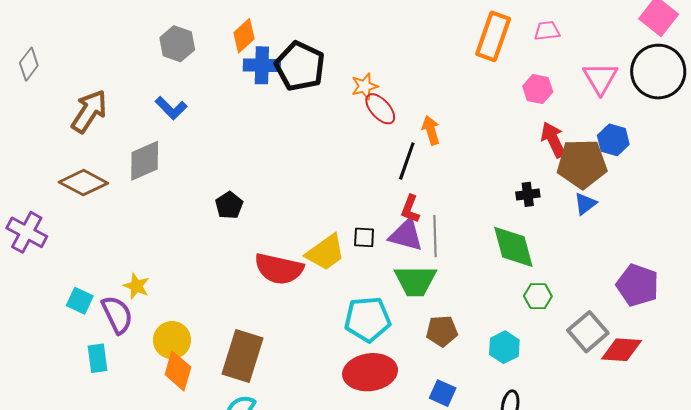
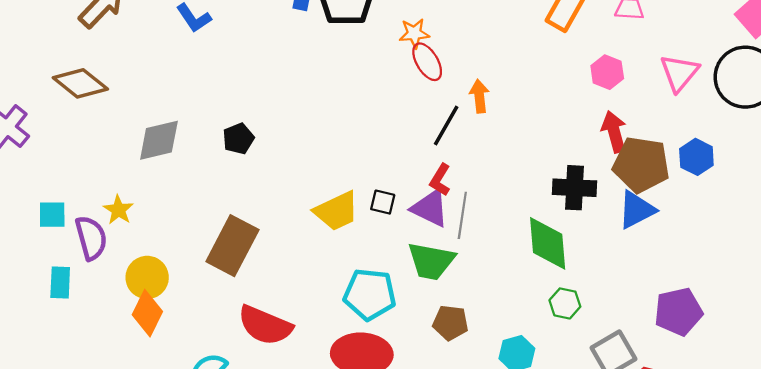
blue hexagon: (613, 140) -> (696, 157), moved
gray diamond: (145, 161) -> (159, 140), moved
black cross: (528, 194) -> (575, 188), size x1.6
blue triangle: (585, 204) -> (637, 210), size x1.5
red semicircle: (279, 269) -> (265, 325), moved
purple pentagon: (638, 285) -> (678, 312), turned 30
cyan square: (80, 301) -> (52, 215), turned -36
brown rectangle: (243, 356) -> (232, 246), moved

